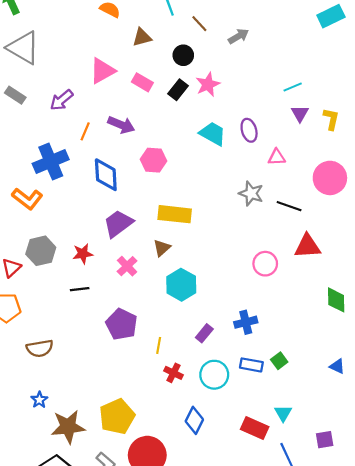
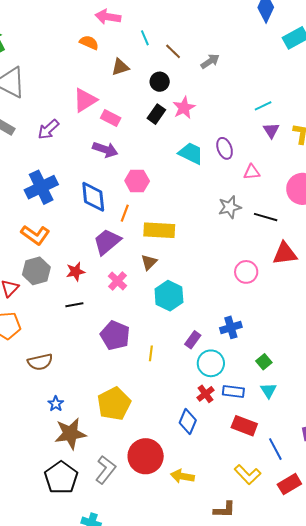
pink rectangle: (142, 82) -> (111, 118), moved
orange line: (85, 131) -> (125, 213), moved
gray star: (251, 193) -> (230, 207), turned -30
orange L-shape: (27, 199) -> (35, 235), moved
blue rectangle: (251, 365) -> (233, 391), moved
red cross: (173, 373) -> (205, 394), moved, turned 30
cyan circle: (214, 375) -> (211, 363), moved
blue star: (39, 400) -> (56, 404), moved
cyan triangle: (283, 413) -> (268, 390), moved
yellow pentagon: (117, 417) -> (114, 404), moved

